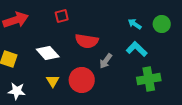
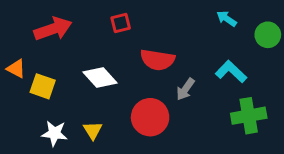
cyan arrow: (135, 24) -> (227, 19), moved
yellow triangle: (53, 81) -> (93, 130), moved

